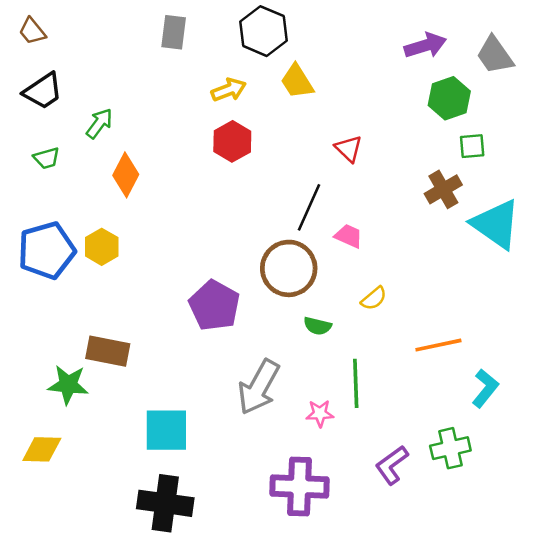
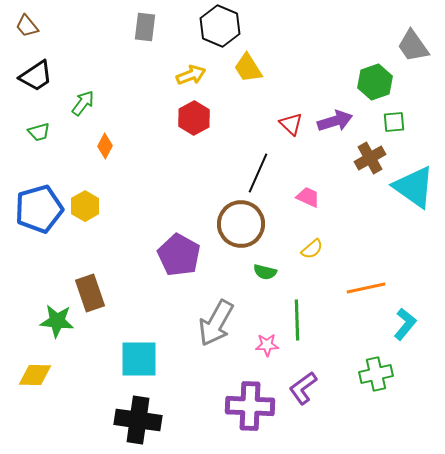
purple arrow: (425, 45) -> (335, 121), moved
orange diamond: (126, 175) -> (105, 146), size x0.7
pink trapezoid: (349, 236) -> (308, 197), moved
brown rectangle: (108, 351) -> (90, 293), turned 60
purple L-shape: (392, 465) -> (303, 388), moved

